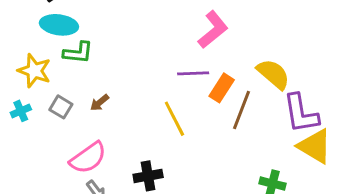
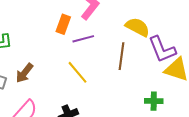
orange rectangle: (222, 88) -> (63, 24), moved
brown arrow: (99, 103) -> (24, 73), size x1.5

